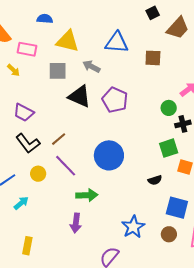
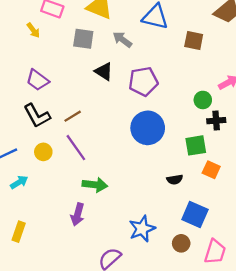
black triangle: (80, 96) -> (104, 71), size x0.7
purple pentagon: (115, 100) -> (143, 81), turned 30
blue circle: (109, 155) -> (148, 128), moved

